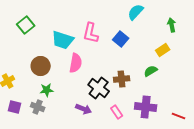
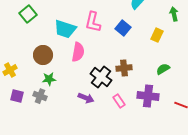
yellow rectangle: (163, 50) -> (157, 35), moved, turned -32
green semicircle: (151, 71) -> (163, 69), moved

